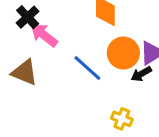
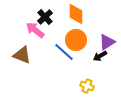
black cross: (28, 17) -> (45, 17), moved
orange circle: (123, 53) -> (76, 40), moved

